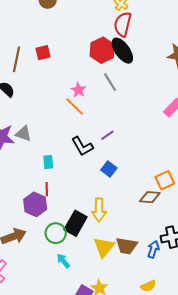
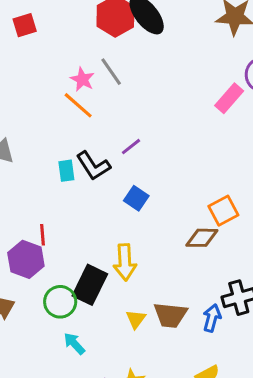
gray line: (110, 82) -> (111, 72), moved
cyan rectangle: (48, 162) -> (66, 171), moved
yellow triangle: (104, 247) -> (136, 319), size x0.6

